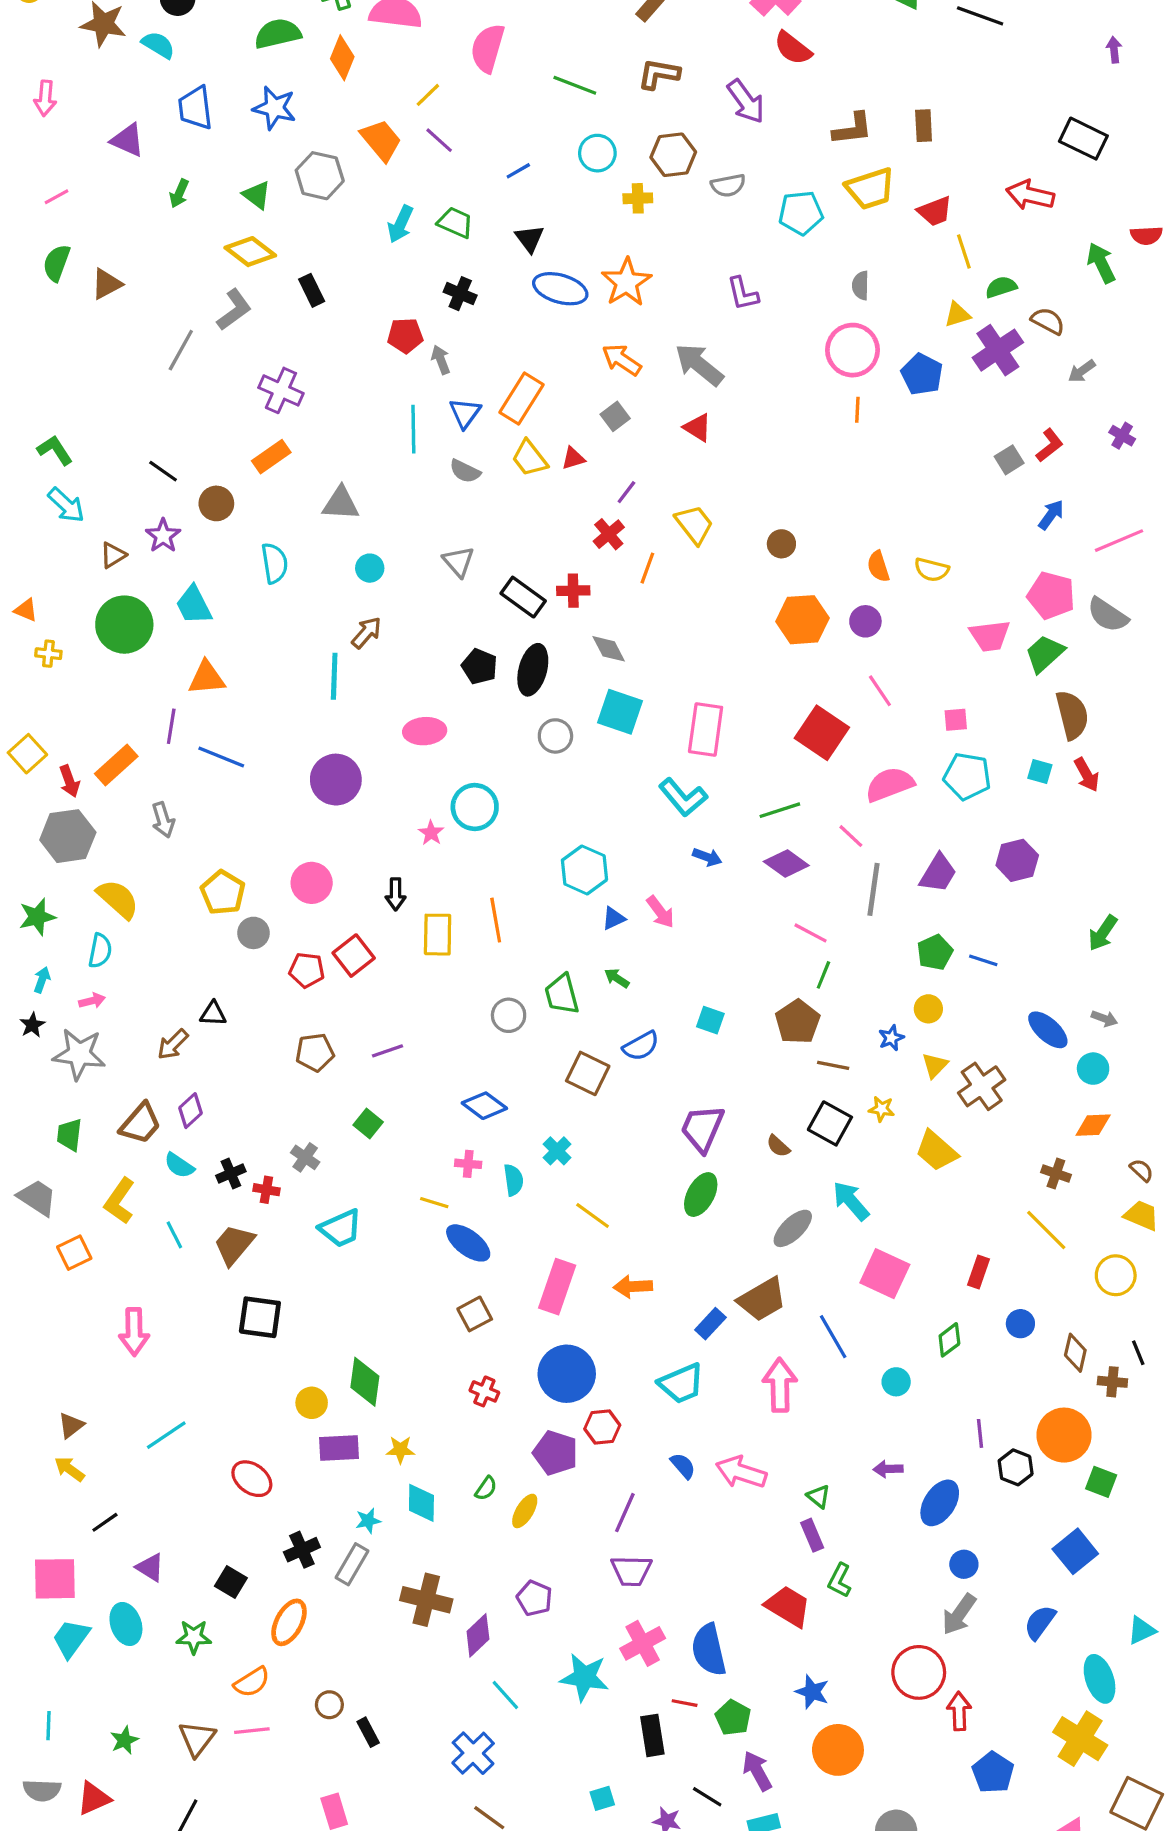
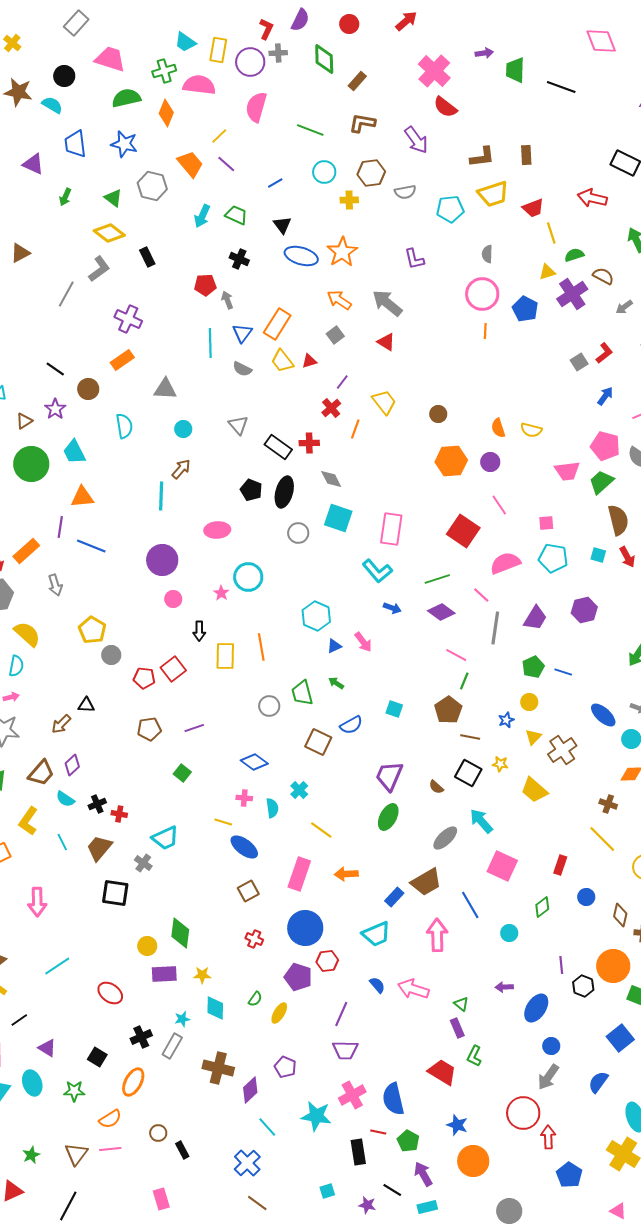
pink circle: (312, 883) -> (173, 599), moved, size x0.7
gray cross: (305, 1157) -> (143, 863), moved

